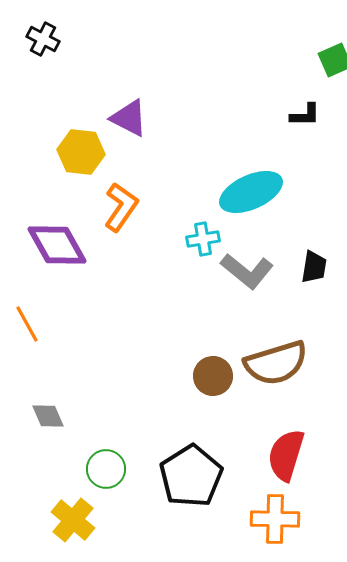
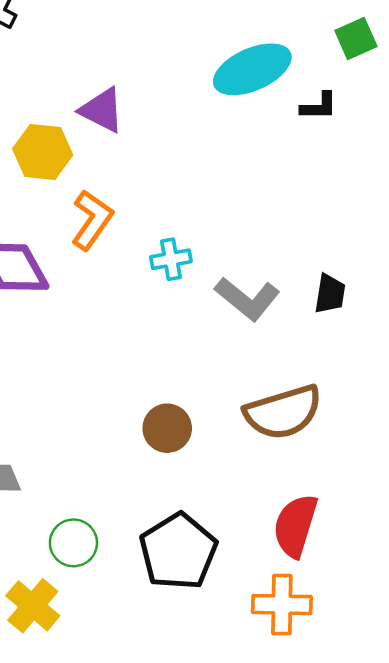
cyan ellipse: (251, 192) -> (252, 69), moved
cyan cross: (203, 239) -> (171, 259), moved
brown circle: (213, 376) -> (167, 428), moved

